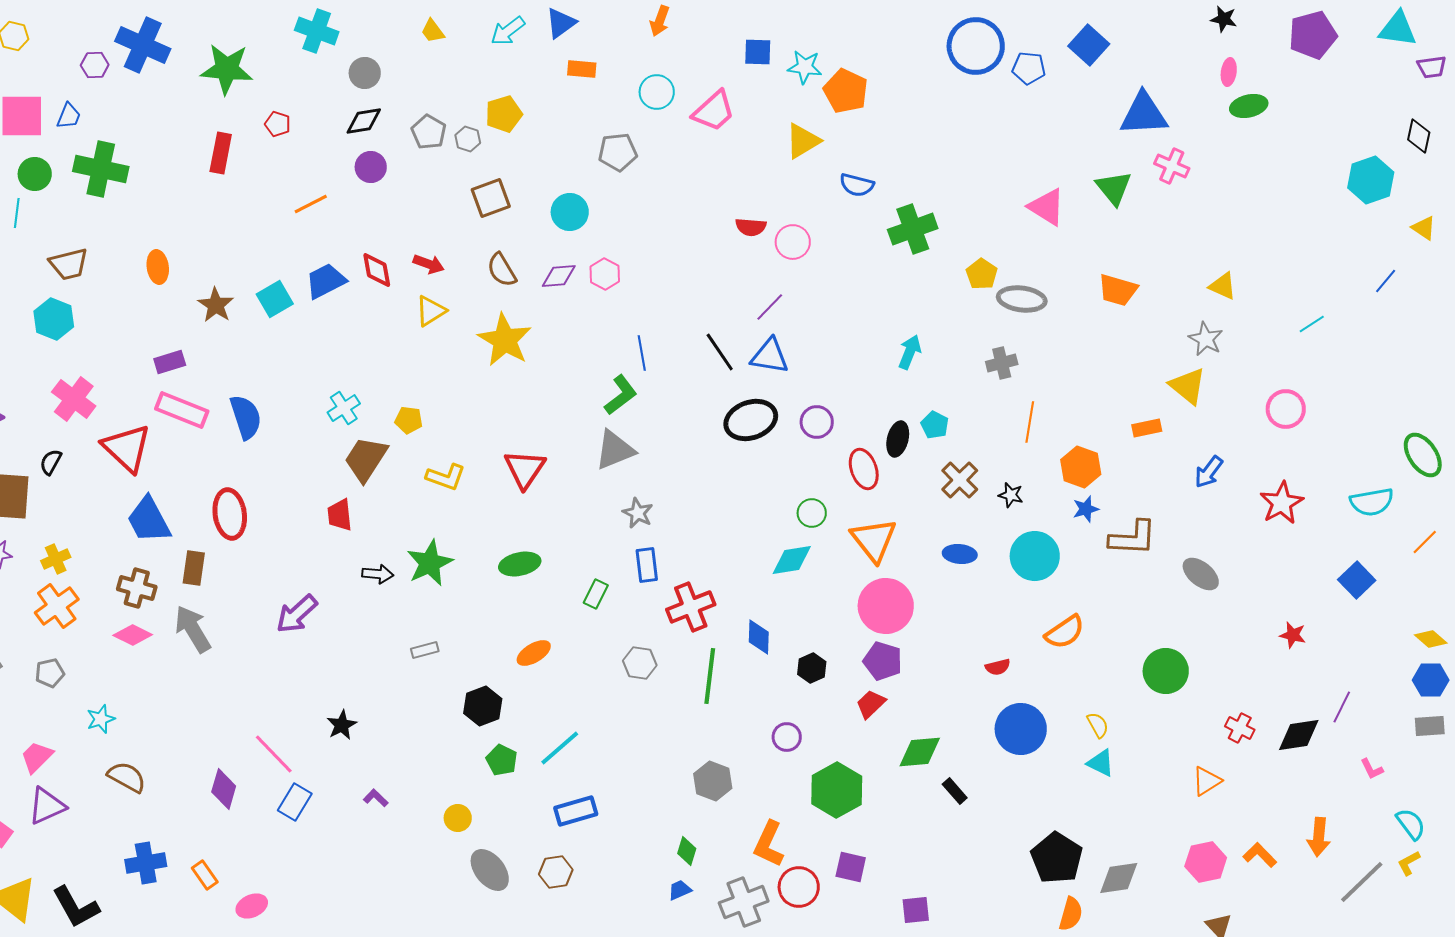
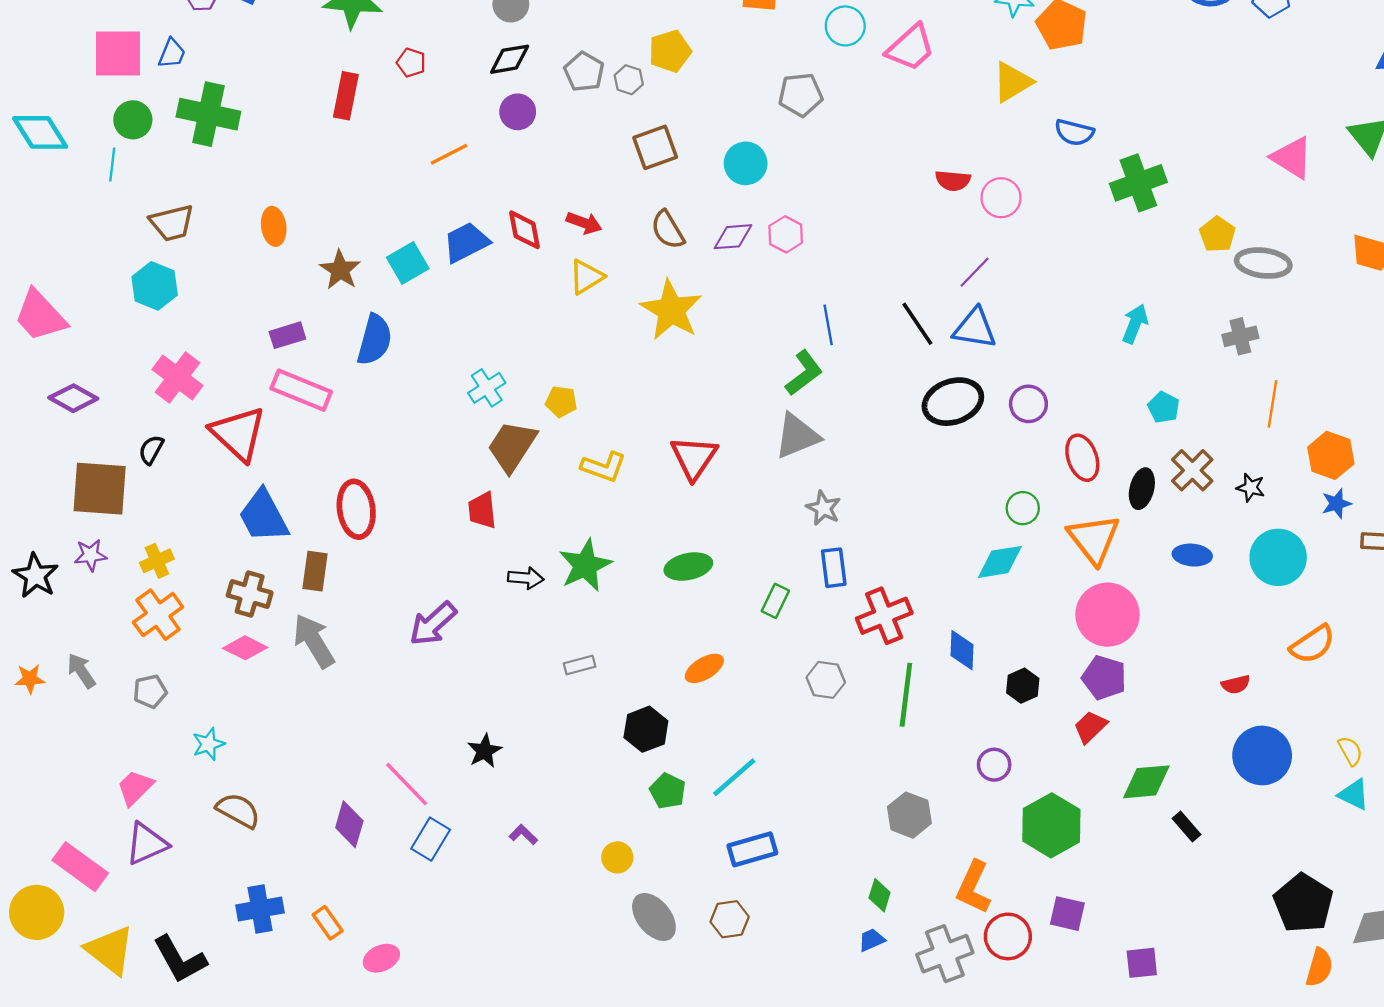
blue semicircle: (246, 417) -> (375, 340), moved, turned 33
black ellipse: (898, 439) -> (1142, 489), moved

